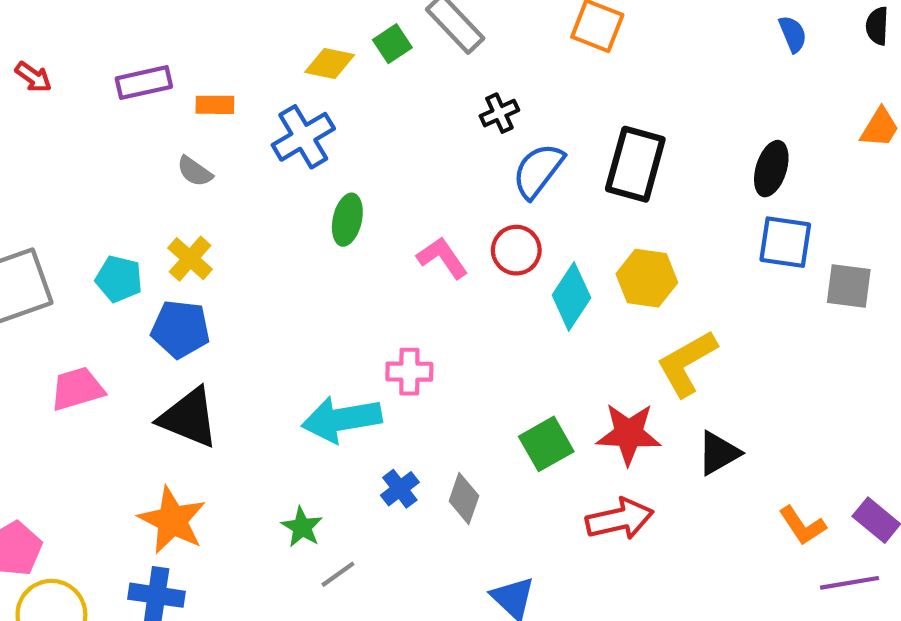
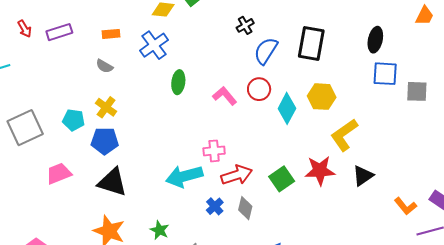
red arrow: (33, 77) -> (25, 29), turned 30
purple rectangle: (144, 83) -> (59, 32), moved
red arrow: (620, 519) -> (237, 175), moved
green star: (302, 527) -> (159, 230), moved

